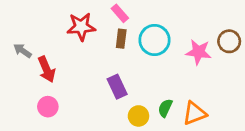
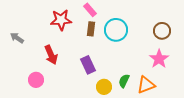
brown circle: (229, 41) -> (162, 31), moved
pink star: (198, 52) -> (159, 59), moved, turned 30
red arrow: (47, 69) -> (51, 55), moved

